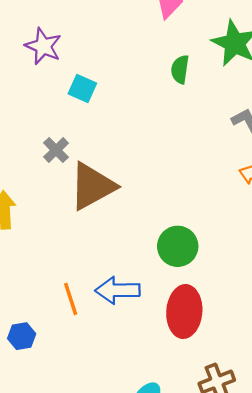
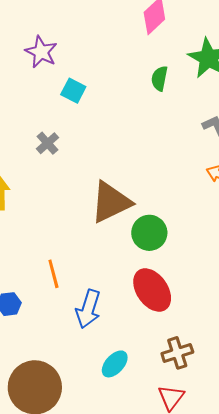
brown triangle: (92, 186) -> (111, 202), moved
blue arrow: (118, 290) -> (88, 309), moved, turned -75
red ellipse: (184, 311) -> (152, 290), turned -42

